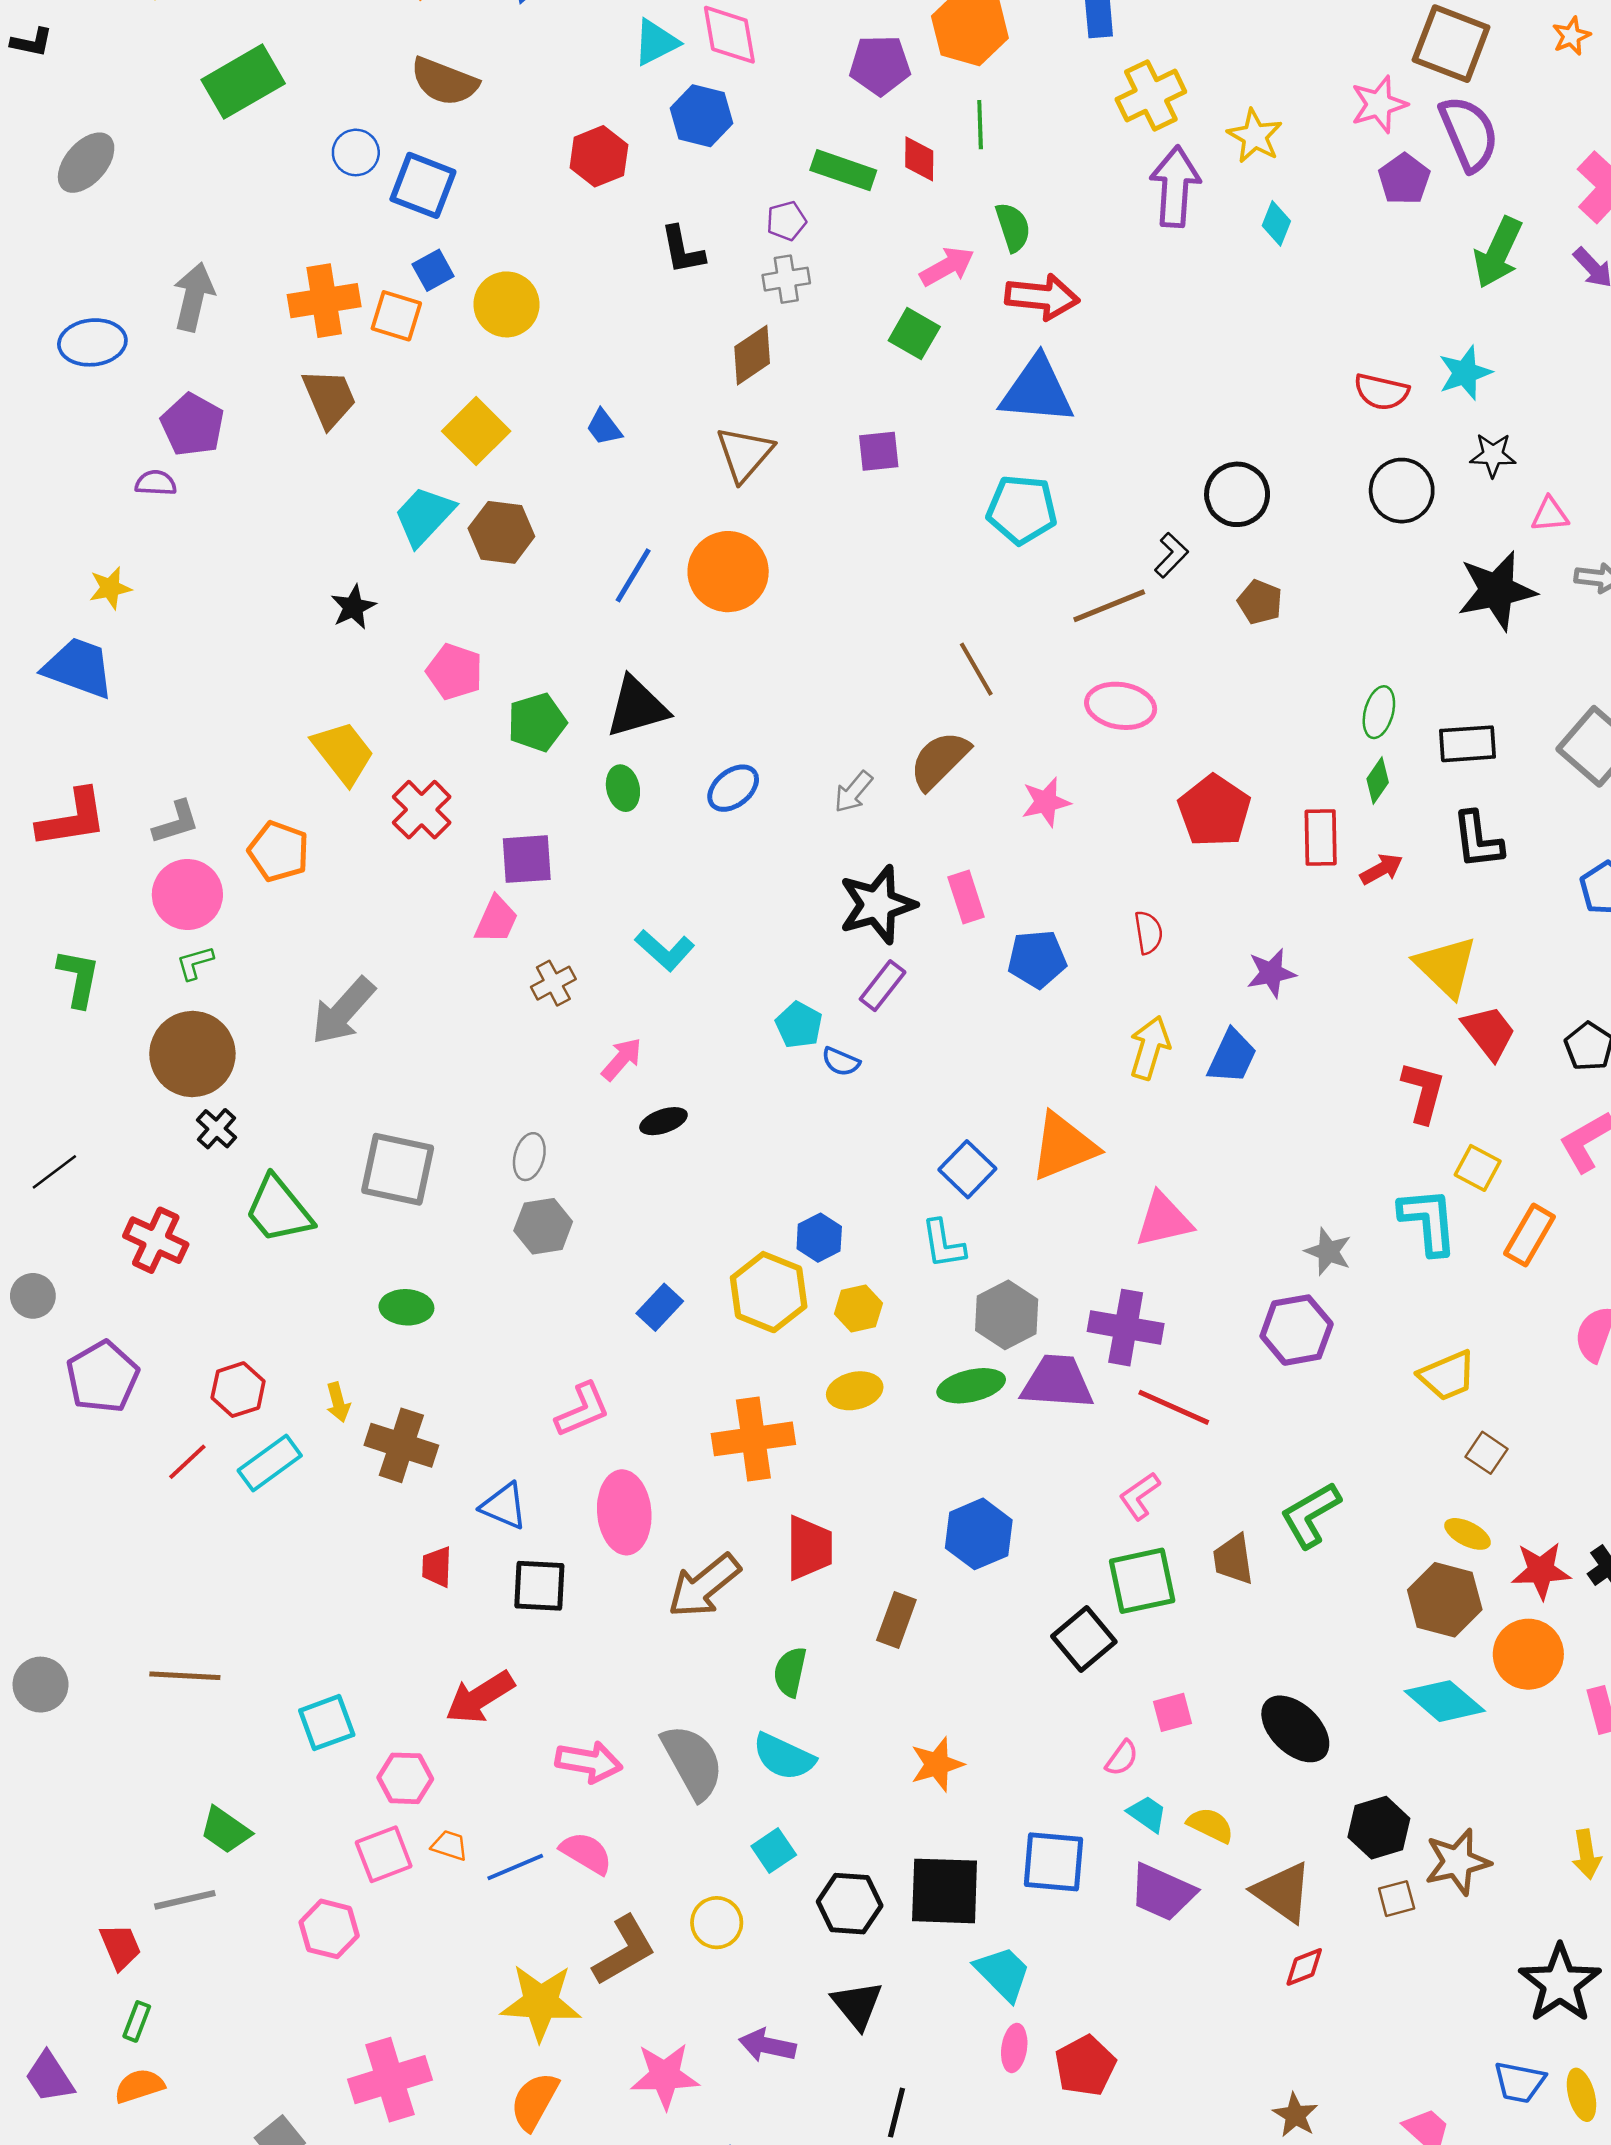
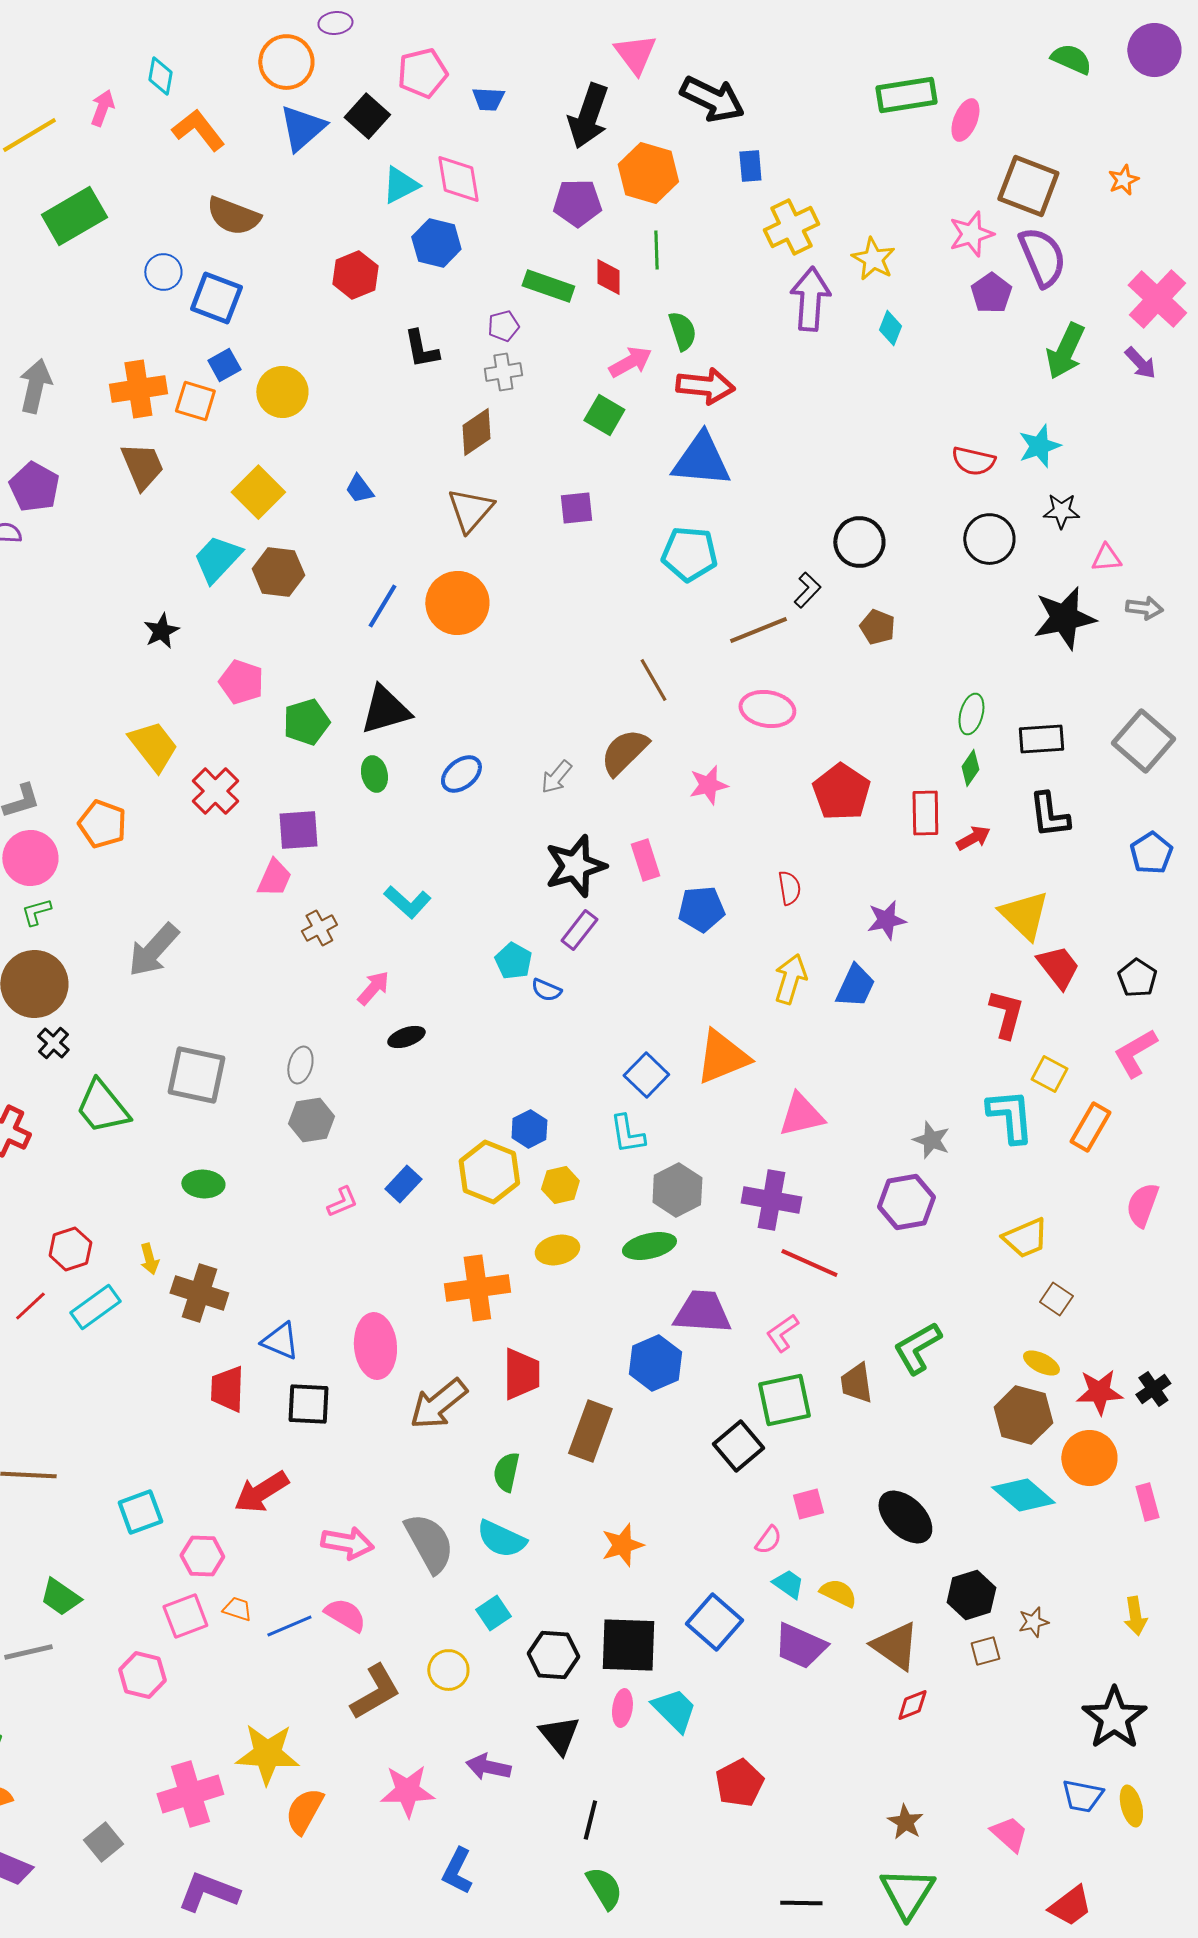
purple trapezoid: (1057, 1382) -> (702, 1312), moved
pink L-shape: (582, 1410) -> (342, 1202), moved, size x0.7
red trapezoid: (437, 1567) -> (227, 1389), size x1.4
brown rectangle: (896, 1620) -> (590, 1431), size x1.4
blue square: (1053, 1862) -> (714, 1622), turned 36
brown star: (1457, 1862) -> (1033, 1622), size x0.6
yellow star: (541, 2002) -> (267, 1754), moved
pink ellipse: (1014, 2048) -> (622, 1708), moved

